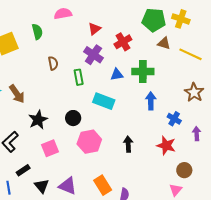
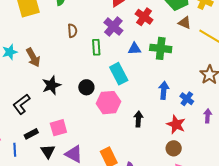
red cross: (123, 42) -> (144, 17), turned -30
cyan rectangle: (104, 101) -> (119, 74), turned 35
blue arrow: (151, 101) -> (164, 90), moved
pink hexagon: (89, 142) -> (108, 103), moved
pink square: (50, 148) -> (58, 128), moved
brown circle: (184, 170) -> (174, 148), moved

